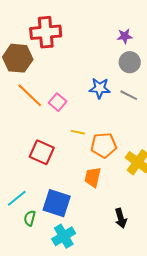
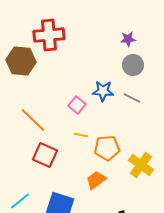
orange line: (30, 95) -> (33, 120), moved
pink square: (58, 102) -> (77, 105), moved
orange trapezoid: (93, 177) -> (96, 180), turned 40

